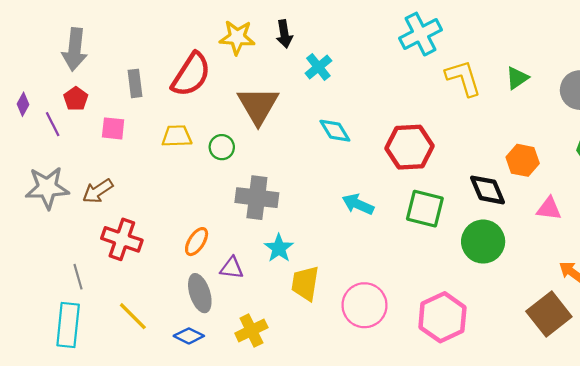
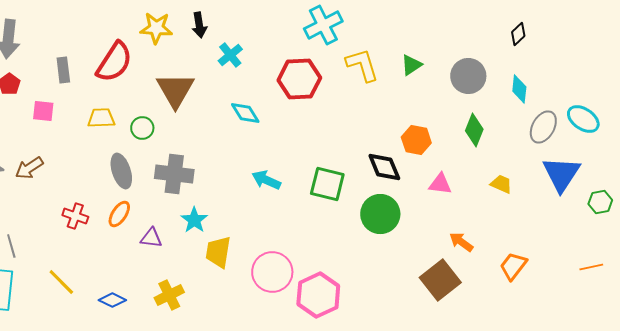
red hexagon: (410, 147) -> (299, 79), moved
red cross: (122, 239) -> (75, 216), moved, size x0.7
gray ellipse: (200, 293) -> (121, 171), moved
pink hexagon: (442, 317) -> (318, 295), moved

